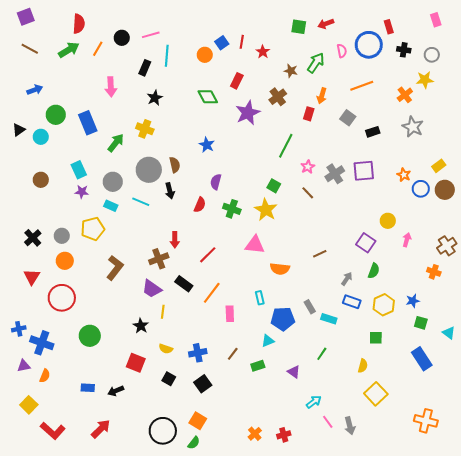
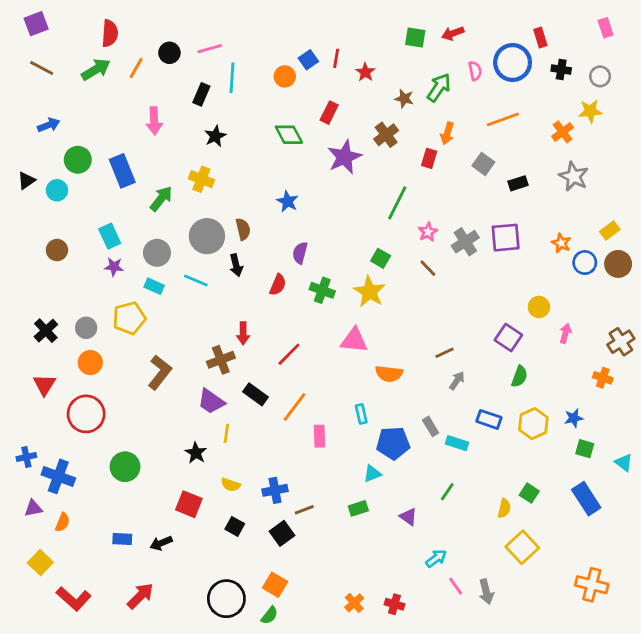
gray arrow: (347, 279) -> (457, 381), moved
green square: (376, 338) -> (529, 493), moved, turned 32
brown line: (233, 354) -> (304, 510), moved, turned 32
red cross: (284, 435) -> (394, 604), turned 32

